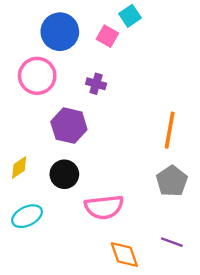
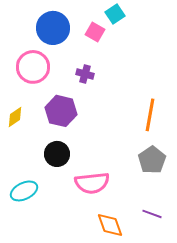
yellow diamond: (19, 167) -> (15, 117), moved

